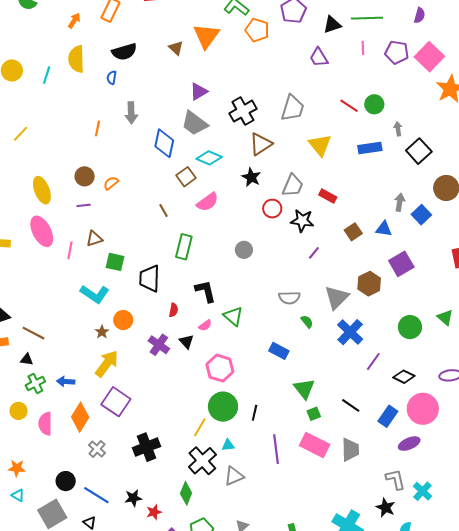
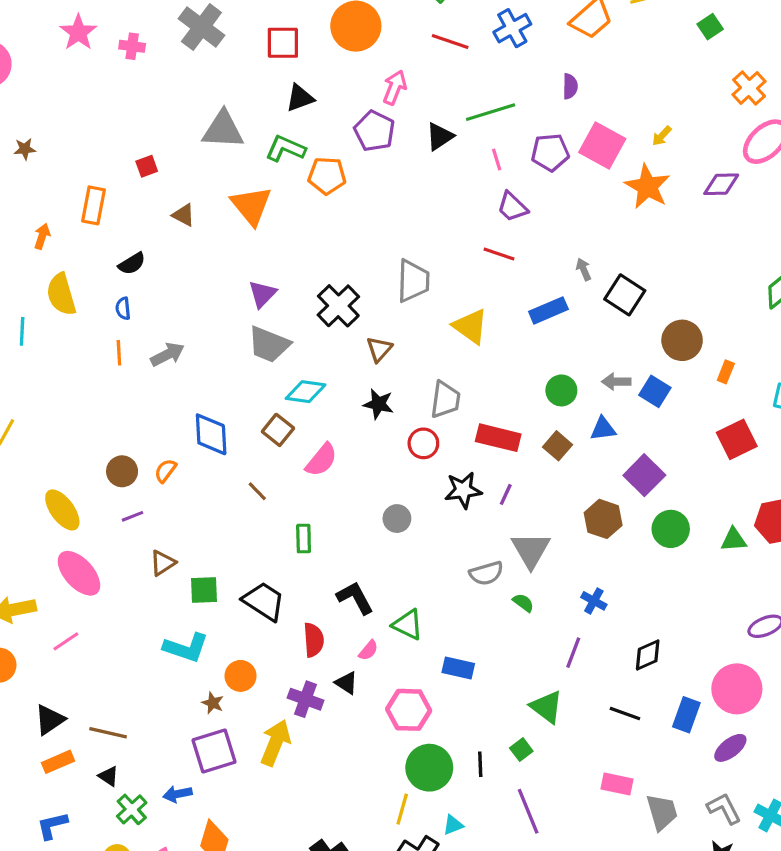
brown triangle: (176, 48) -> (184, 215), moved
black semicircle: (124, 52) -> (132, 264), size x0.7
purple trapezoid: (319, 57) -> (512, 207), moved
green circle: (374, 104) -> (561, 390), moved
gray arrow: (131, 113) -> (168, 354), turned -100
orange line: (97, 128) -> (119, 353), moved
blue diamond: (164, 143) -> (211, 434), moved
brown triangle: (261, 144) -> (379, 349), size x0.7
red rectangle: (328, 196) -> (498, 438), moved, size x1.5
gray arrow: (400, 202) -> (616, 382), turned -84
black star: (302, 221) -> (463, 490), moved
green rectangle: (184, 247) -> (304, 538), size x0.7
pink line: (70, 250) -> (66, 641), moved, turned 60
black trapezoid: (150, 278) -> (264, 601), turned 136
gray triangle: (337, 297) -> (531, 550), moved
red semicircle: (173, 310) -> (314, 640), size x1.5
green triangle: (445, 318) -> (734, 540), turned -30
green circle: (410, 327) -> (671, 529), moved
blue cross: (350, 332) -> (594, 601), size x0.6
blue rectangle: (279, 351) -> (458, 668), moved
black triangle: (27, 359) -> (109, 776), turned 40
purple line: (373, 362) -> (573, 653), moved
yellow arrow: (107, 364) -> (275, 743), moved
black diamond: (404, 377) -> (648, 655), moved, turned -35
purple square: (116, 402) -> (214, 751), moved, turned -36
green square: (314, 414) -> (521, 750), moved
pink rectangle: (315, 445) -> (617, 784), moved, size x0.7
gray trapezoid: (350, 450) -> (662, 812), moved

